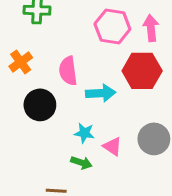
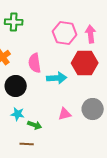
cyan star: (84, 133) -> (18, 114), moved
pink triangle: (112, 146) -> (65, 114), turned -48
green arrow: (81, 163) -> (35, 125), moved

